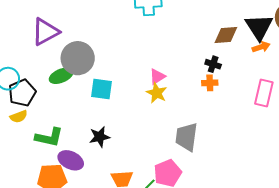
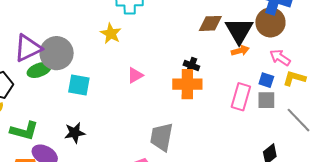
purple triangle: (45, 32) -> (28, 48), moved
brown diamond: (226, 35) -> (210, 23), moved
orange cross: (210, 83) -> (187, 84), size x1.8
yellow star: (157, 93) -> (111, 34), moved

